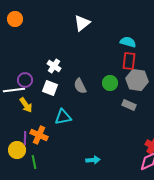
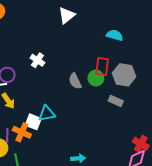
red rectangle: (129, 61) -> (102, 67), moved
gray semicircle: (80, 86) -> (75, 81), moved
white square: (50, 88) -> (33, 122), moved

